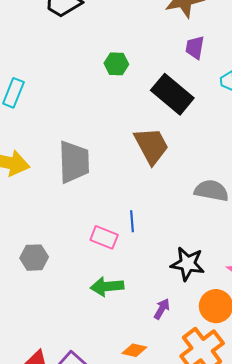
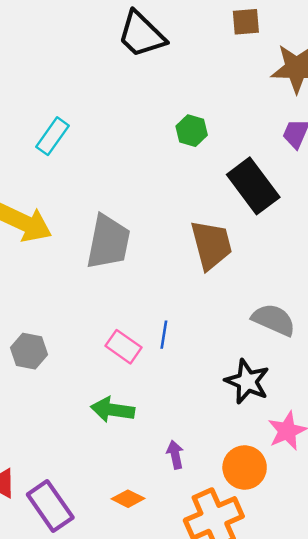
black star: (188, 264) -> (247, 381), moved
purple arrow: (162, 309) -> (175, 455), turned -55

